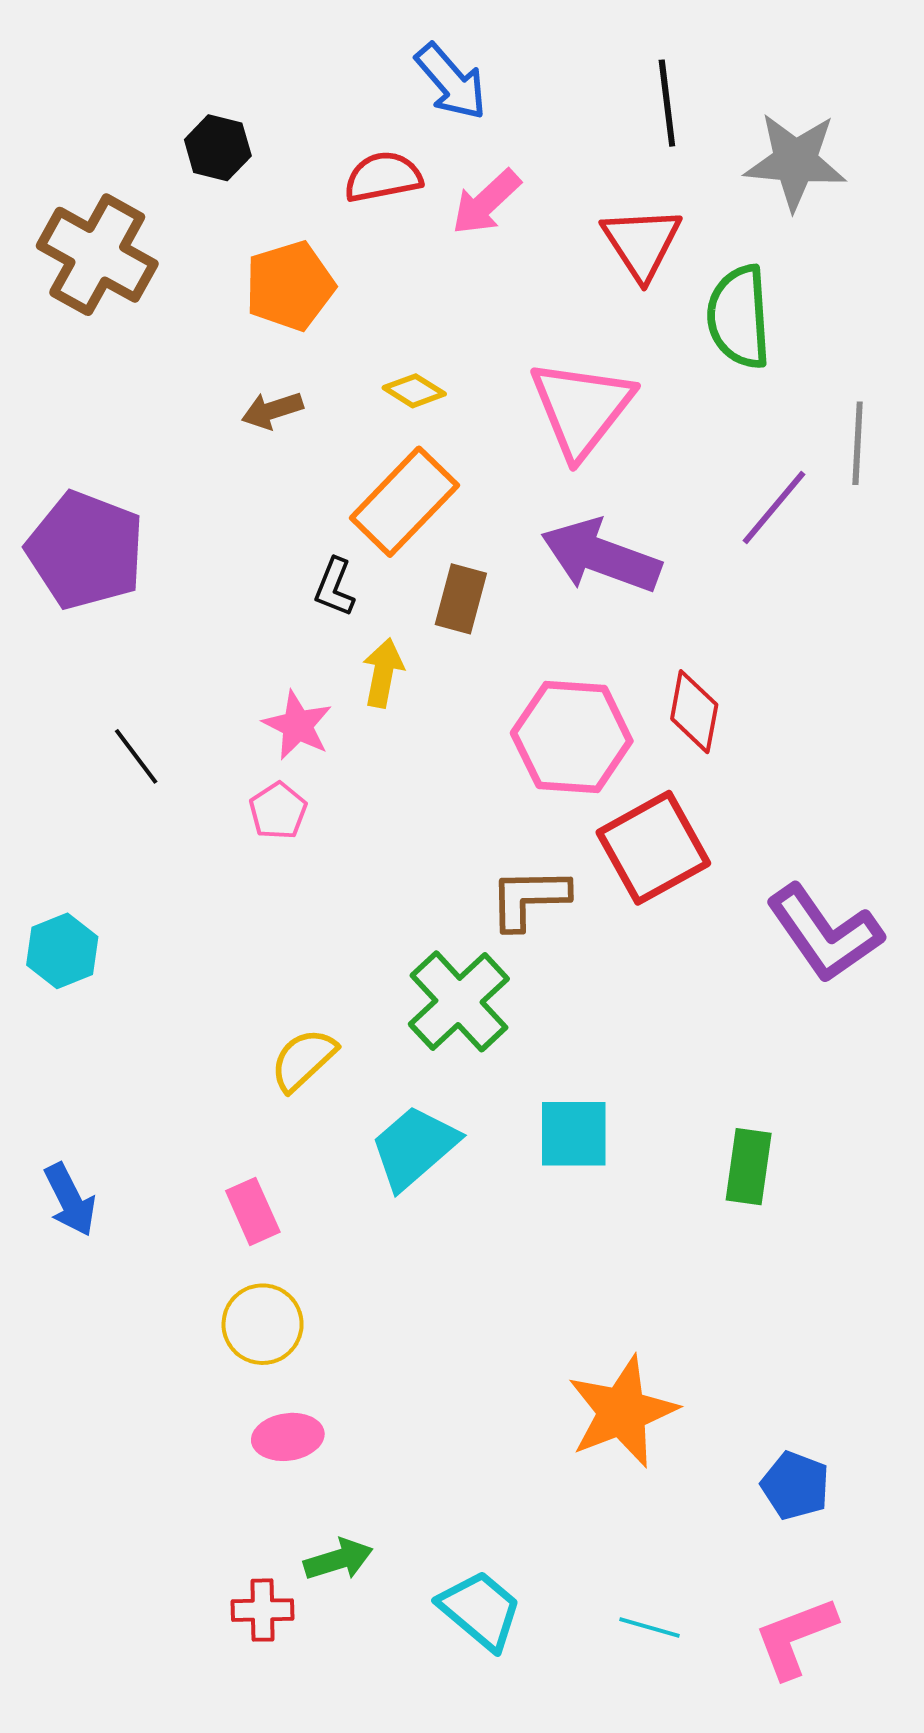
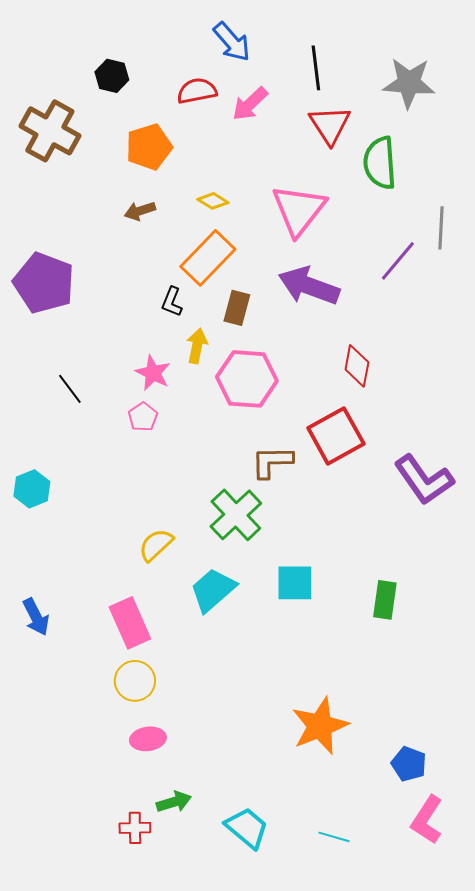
black line: (667, 103) -> (316, 68), moved
pink hexagon: (572, 737) -> (247, 379), moved
pink rectangle: (253, 1211) -> (130, 623), size x1.5
pink L-shape: (795, 1637) -> (427, 820), moved, turned -36

